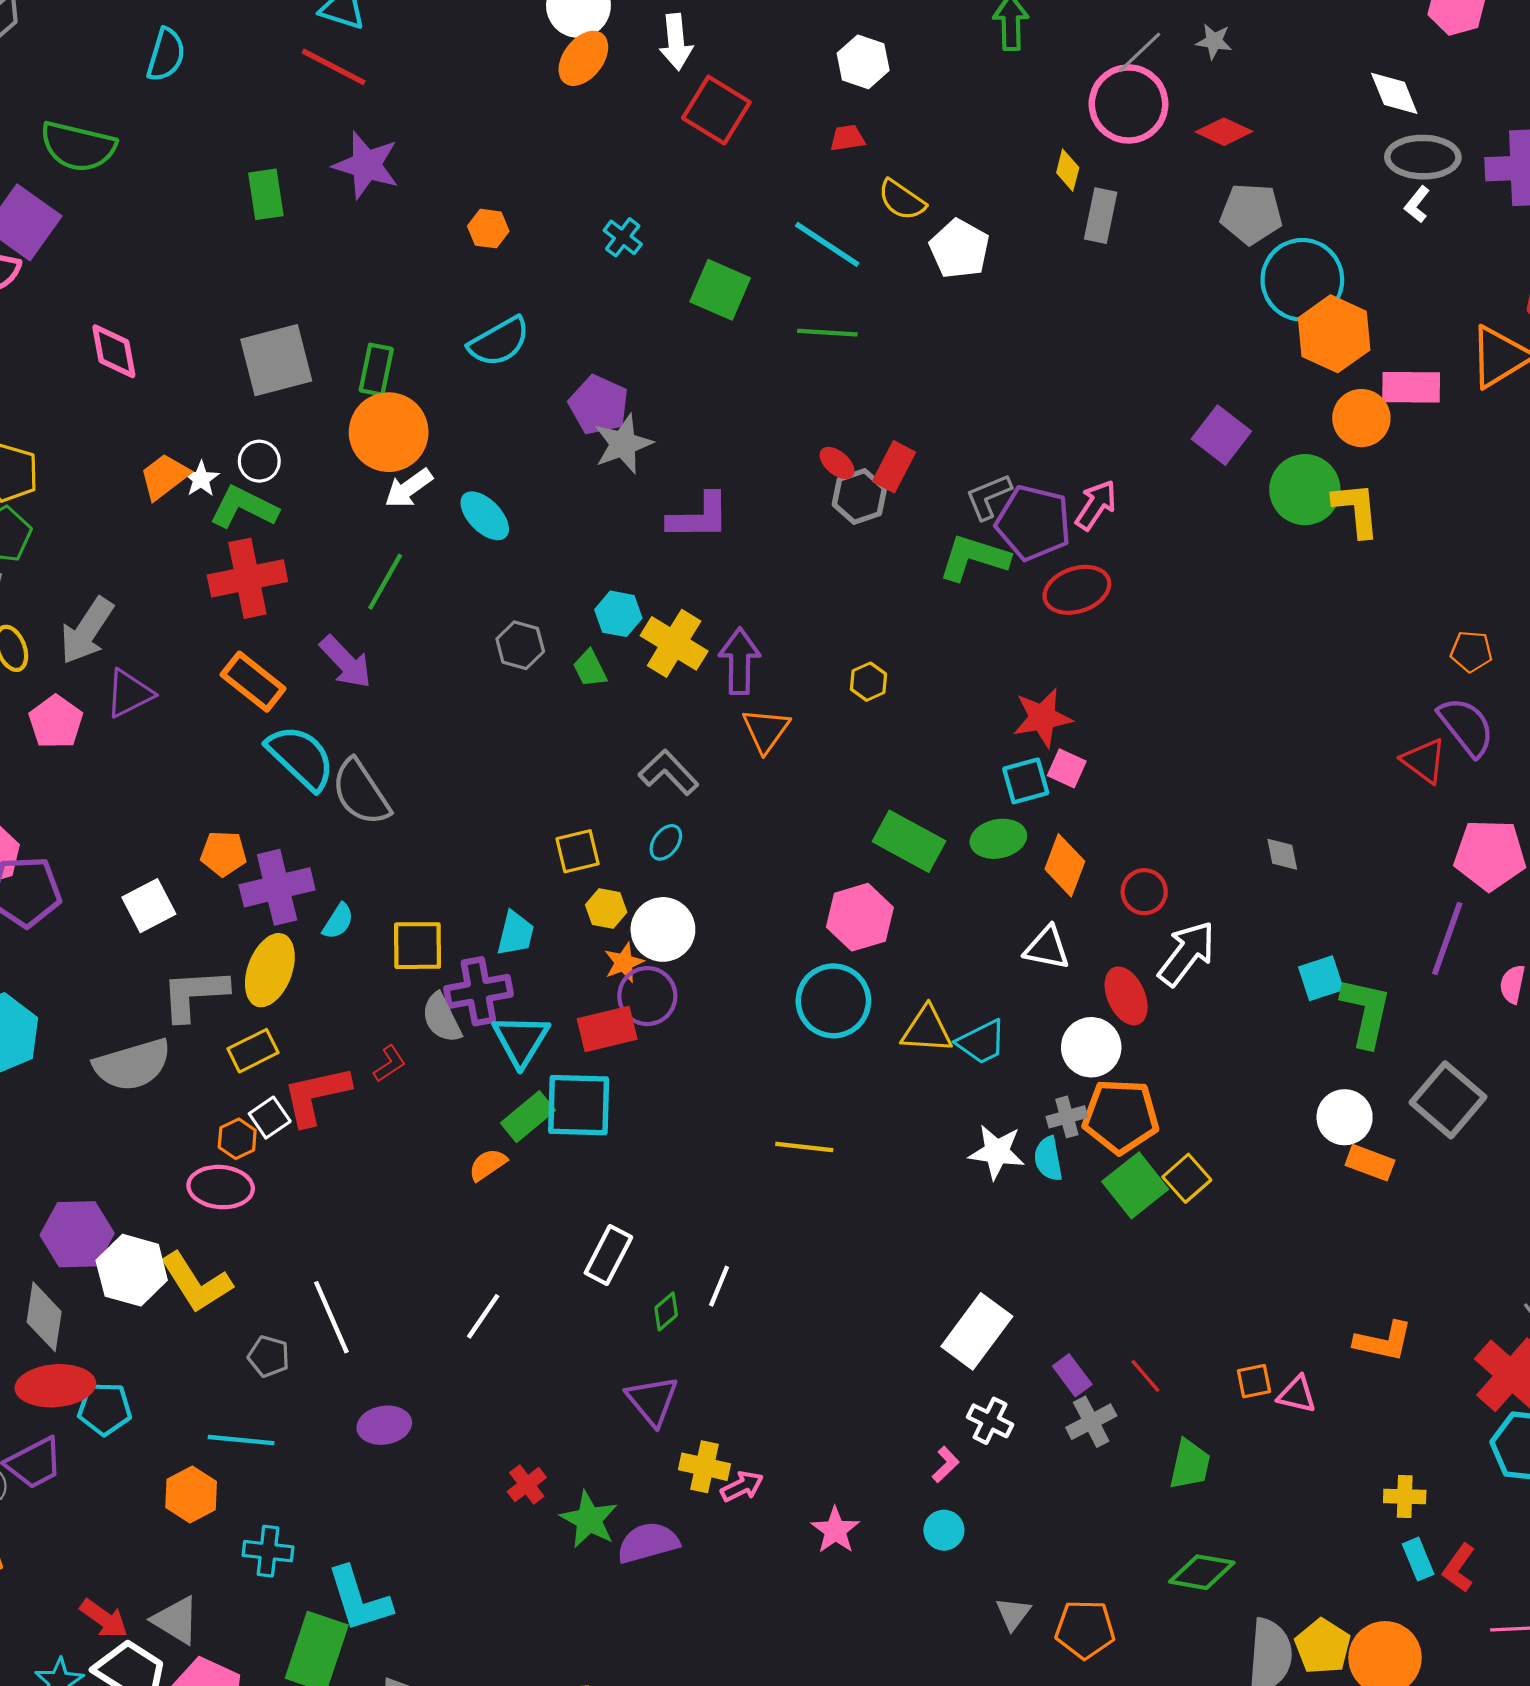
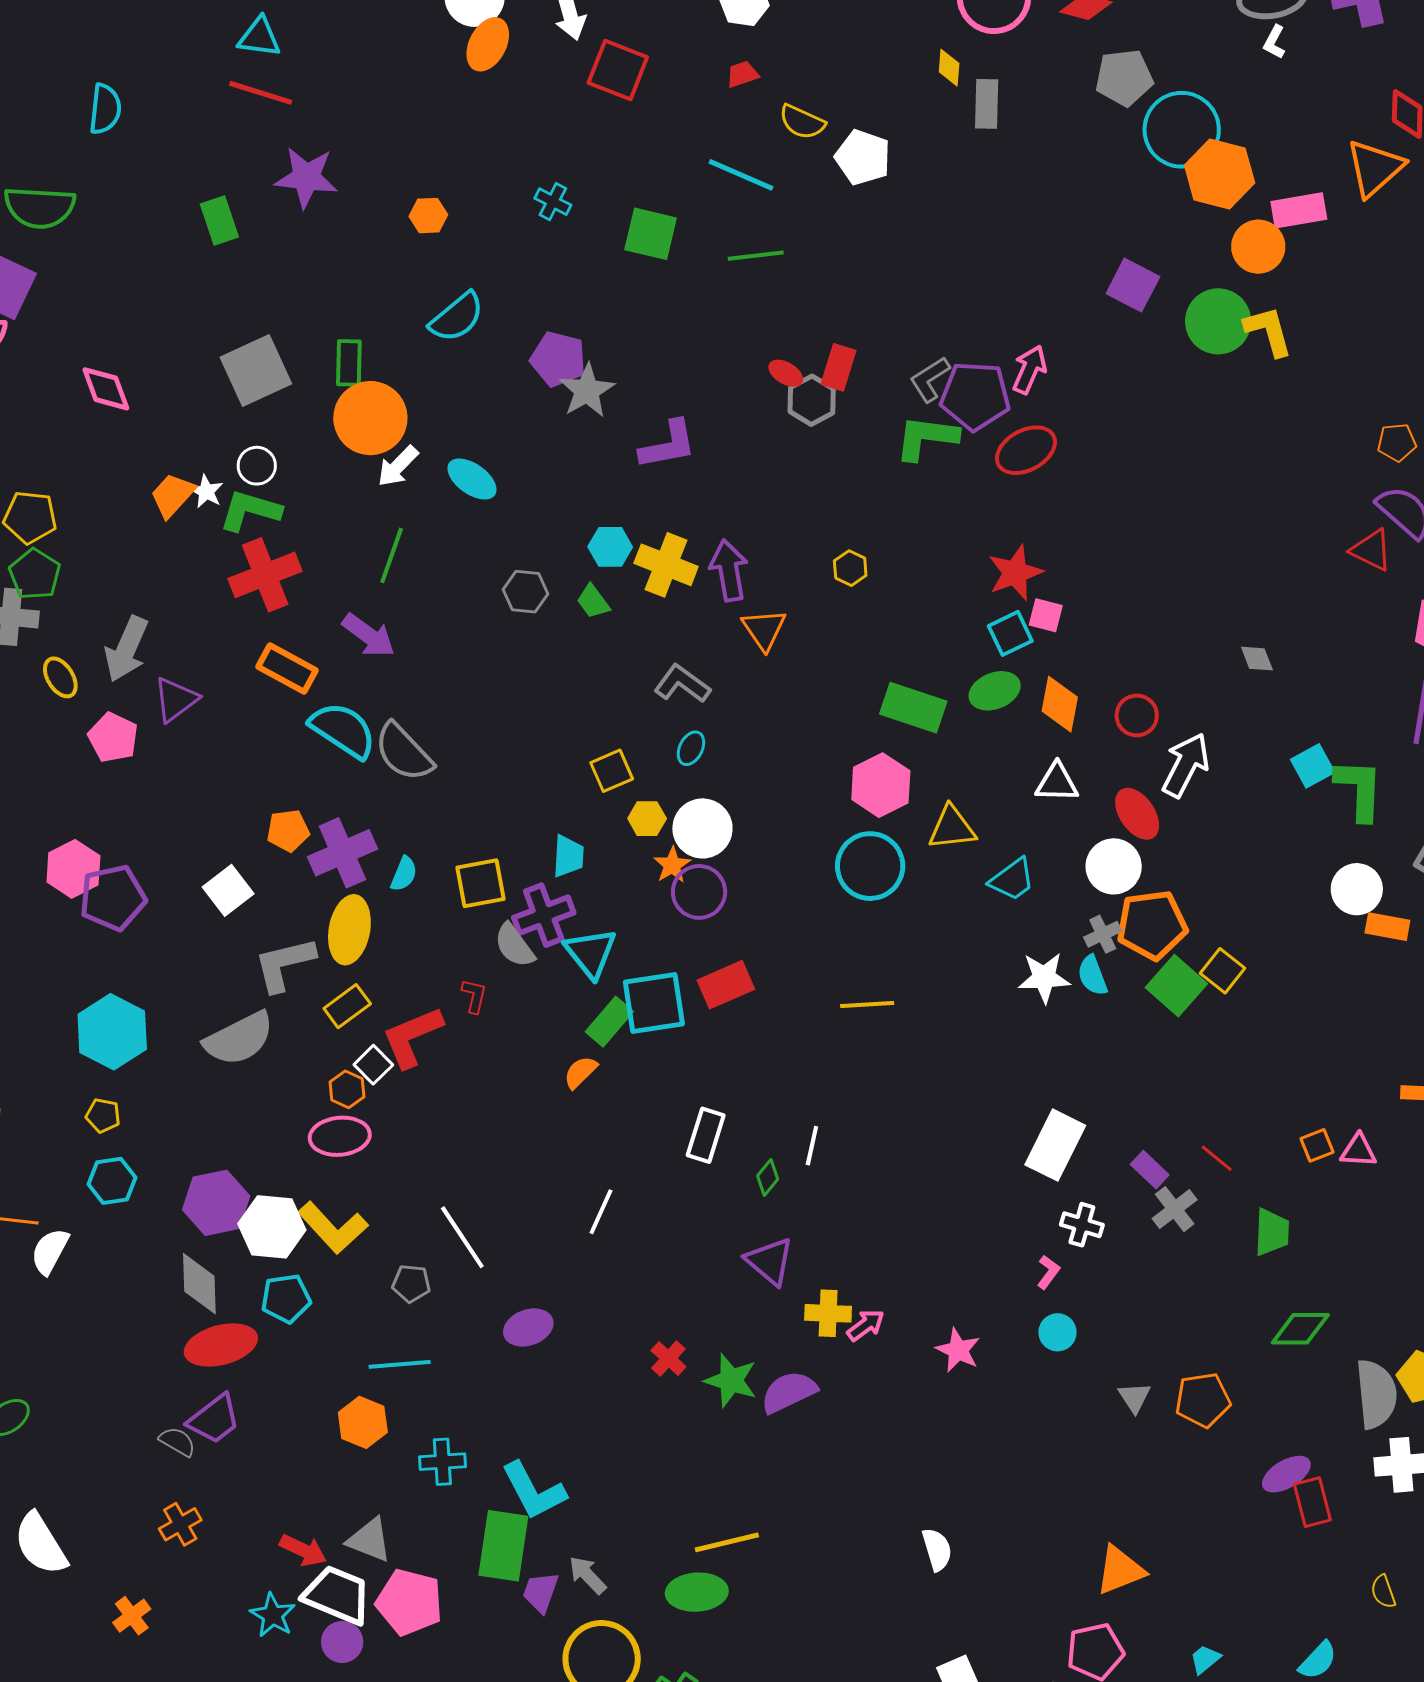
red rectangle: (607, 1029) -> (726, 985), moved
yellow triangle: (927, 1030) -> (952, 828), moved
red L-shape: (390, 1064) -> (474, 996), turned -33
cyan pentagon: (105, 1409) -> (286, 1298), moved

